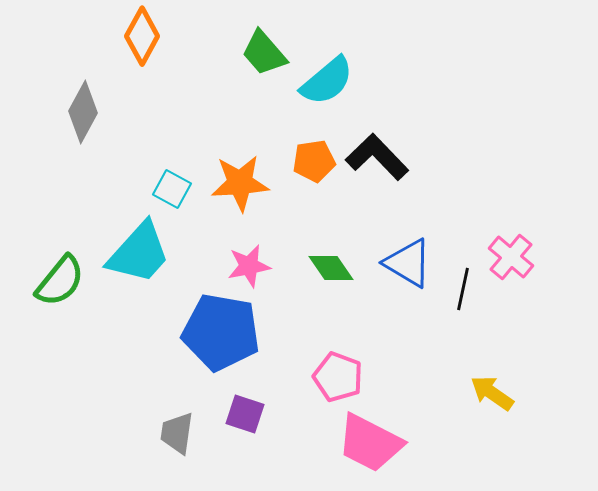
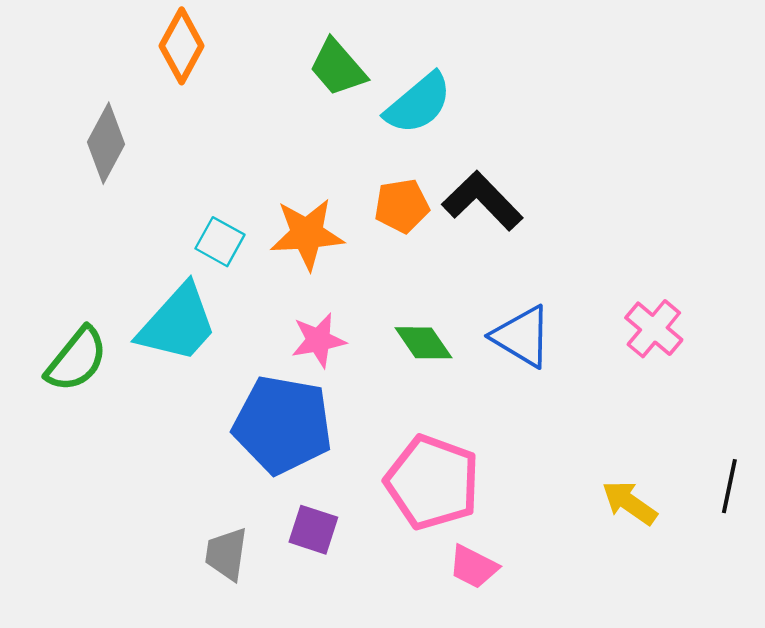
black line: (463, 289) -> (729, 486), moved
pink pentagon: (338, 377) -> (432, 482), size x1.5
pink trapezoid: (370, 443) -> (473, 567), size x0.6

